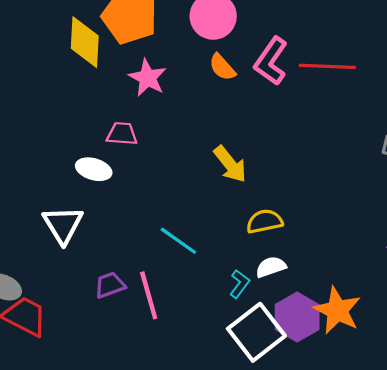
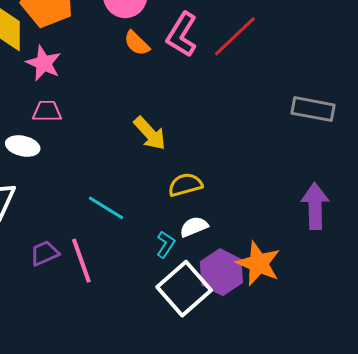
red line: (327, 66) -> (235, 36), turned -42
pink star: (148, 78) -> (44, 63), moved

